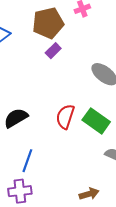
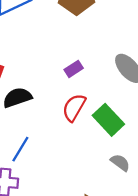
purple rectangle: (53, 51) -> (74, 69), moved

